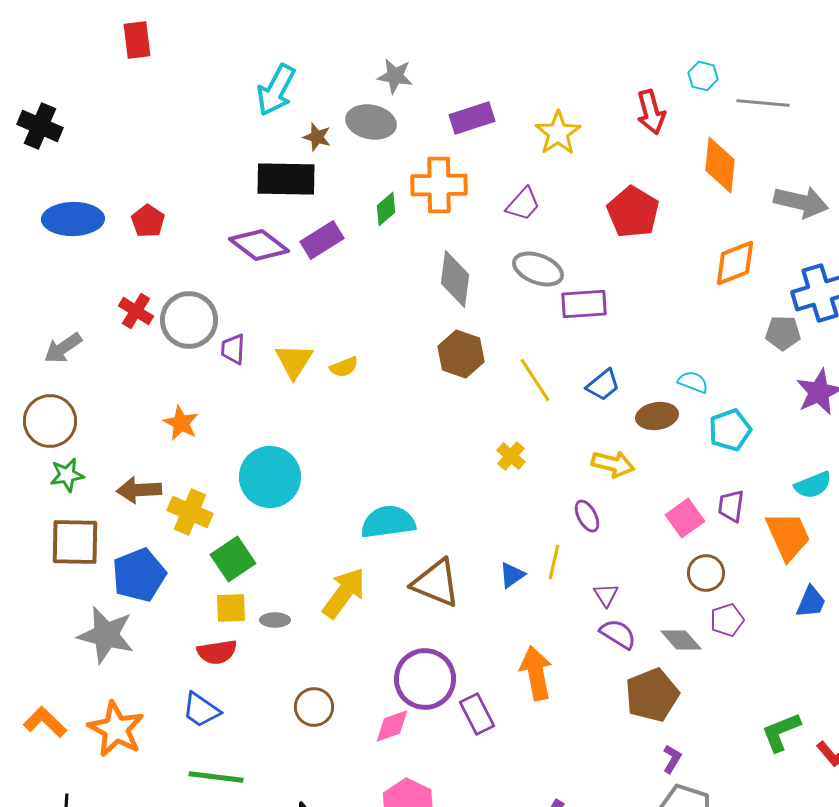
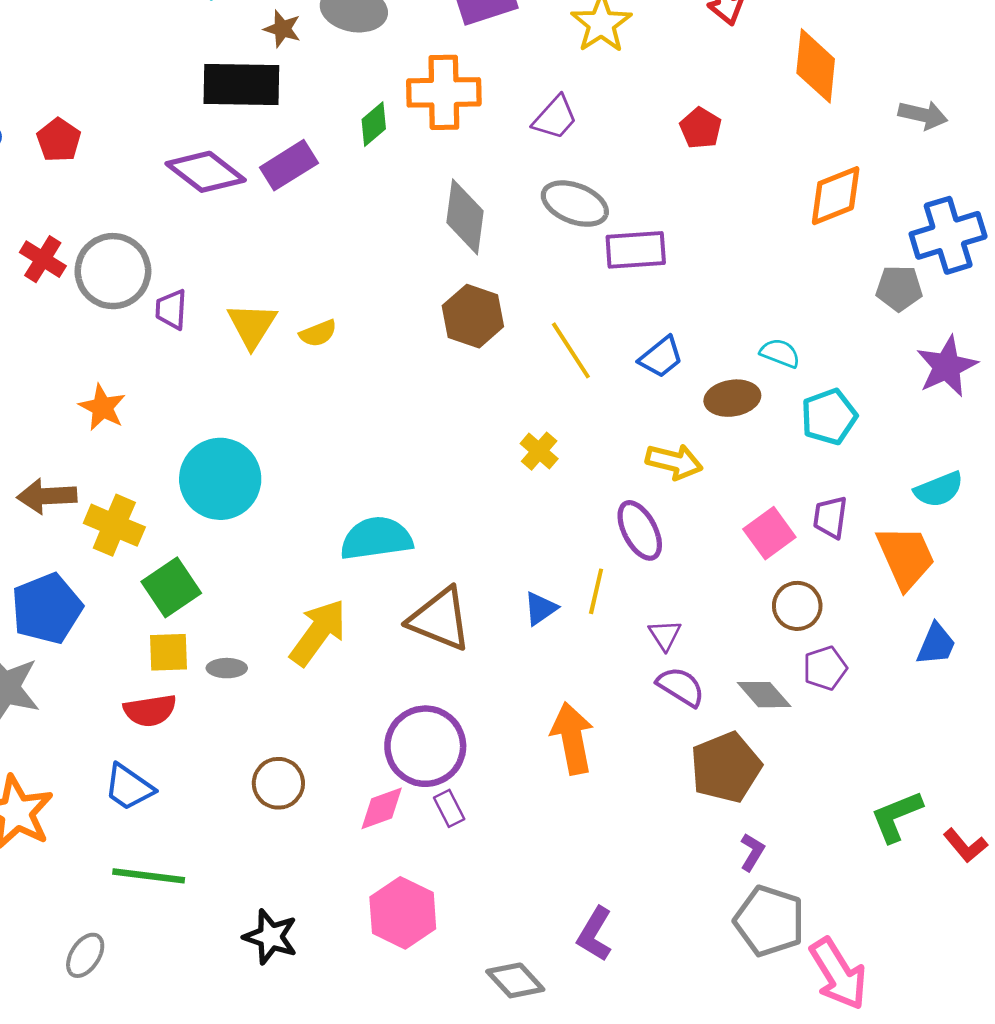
gray arrow: (801, 202) -> (923, 115), size x0.7
red pentagon: (633, 212) -> (701, 128), size x0.6
purple ellipse: (587, 516) -> (640, 530), size x1.4
purple rectangle: (477, 714) -> (449, 808), moved, size x0.7

